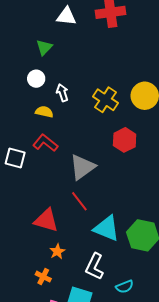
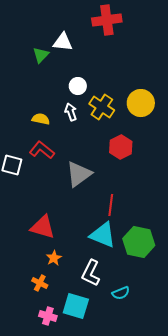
white triangle: (66, 16) -> (63, 42), moved
white circle: (36, 79) -> (78, 86), moved
white arrow: (62, 93) -> (71, 112), moved
red line: (79, 201) -> (111, 205), moved, turned 45

